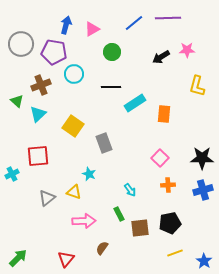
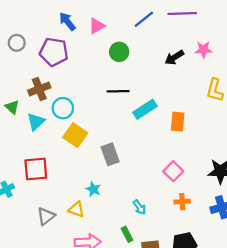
blue arrow: (66, 25) -> (67, 21), turned -54
gray circle: (21, 44) -> (17, 43), size x0.6
cyan circle: (74, 74) -> (63, 108), moved

